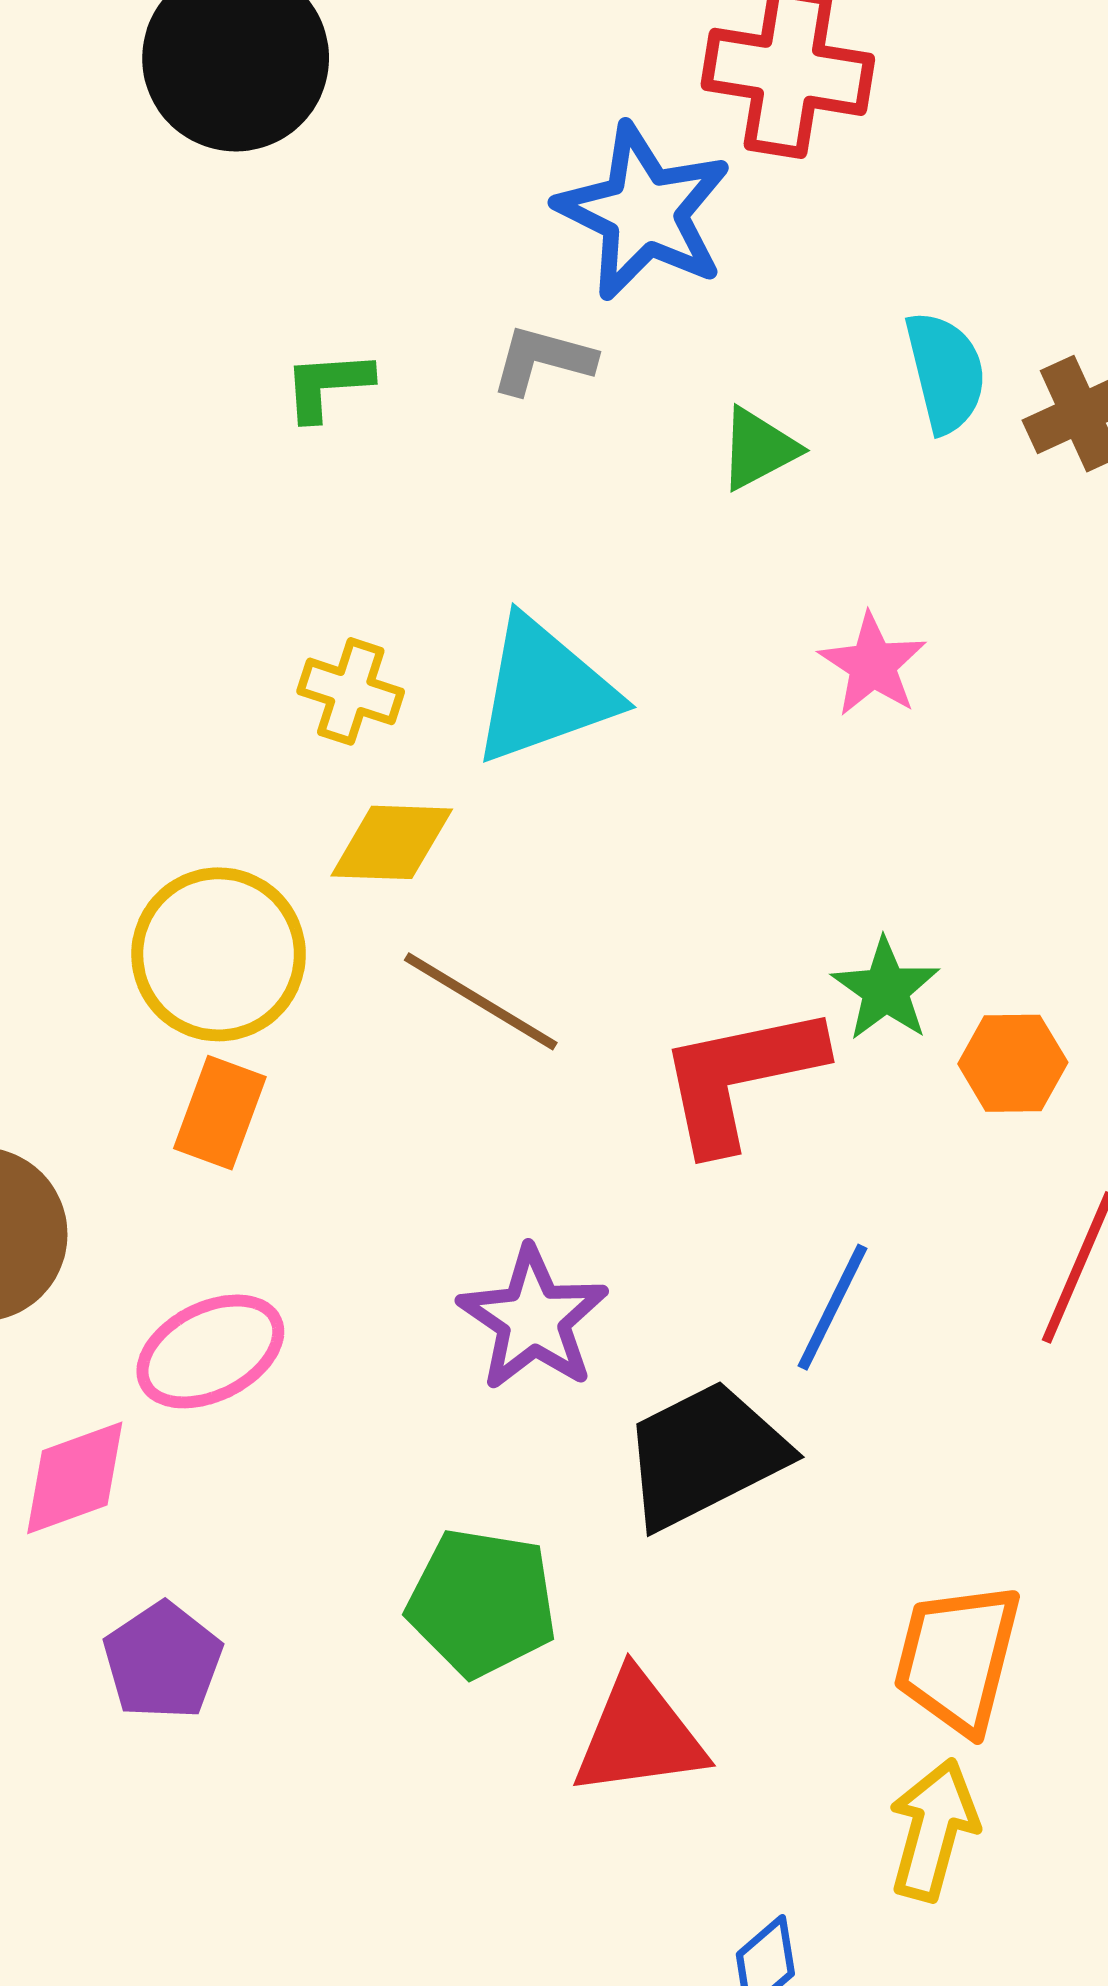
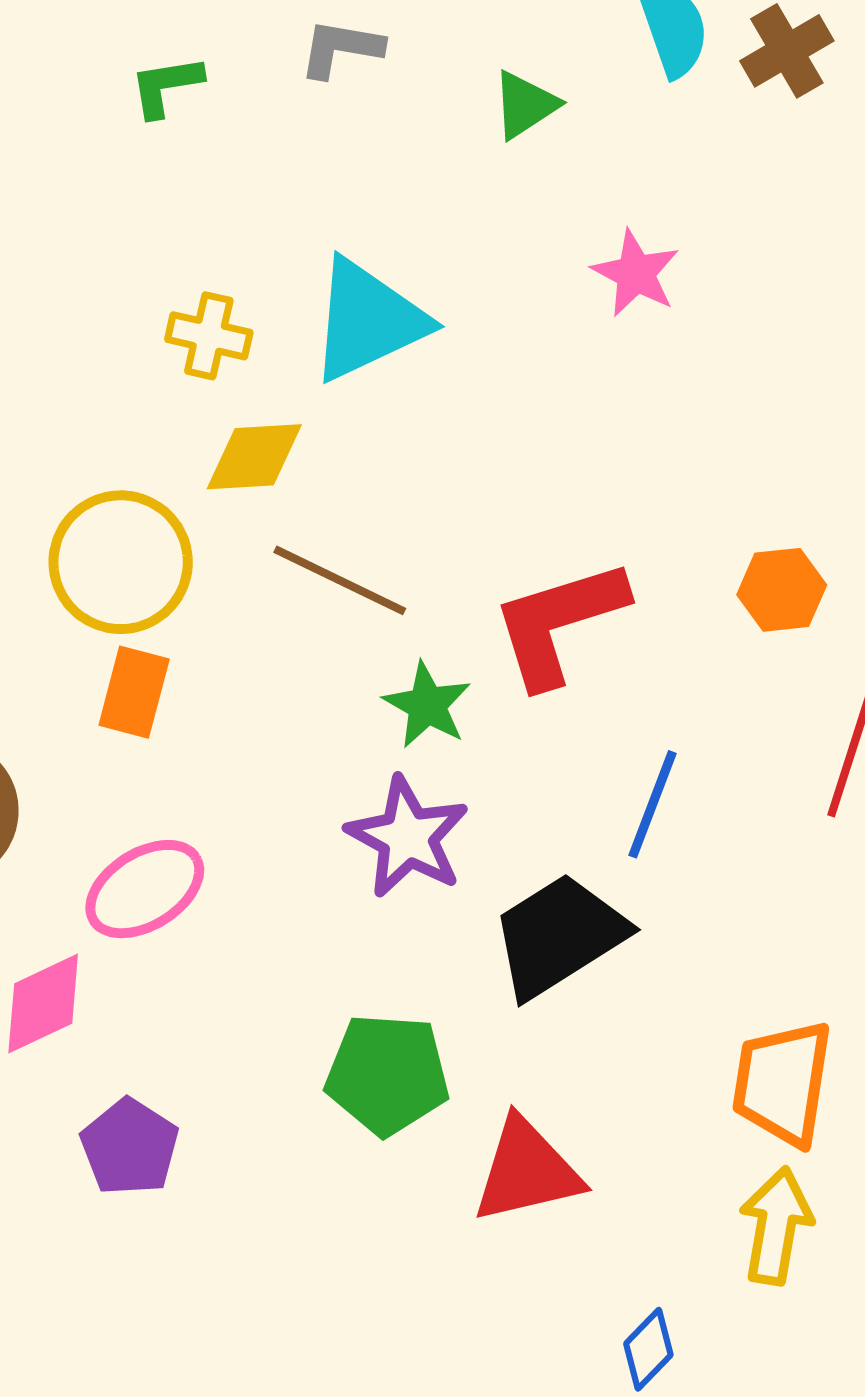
green star: (886, 990) -> (427, 705), moved

